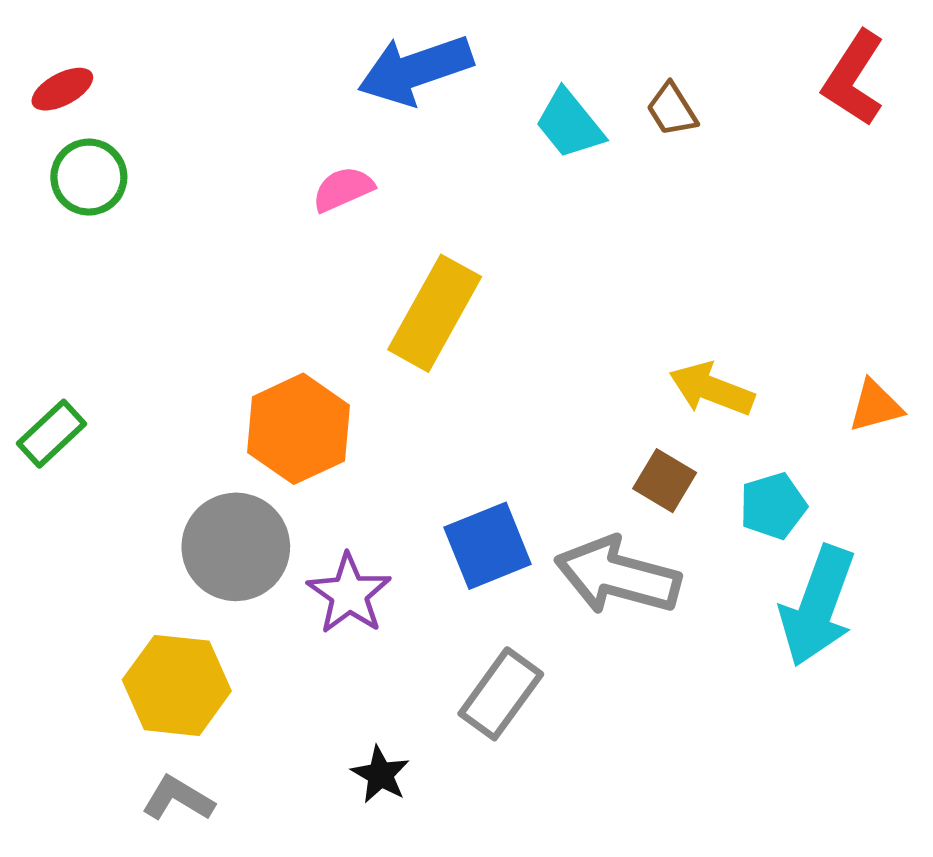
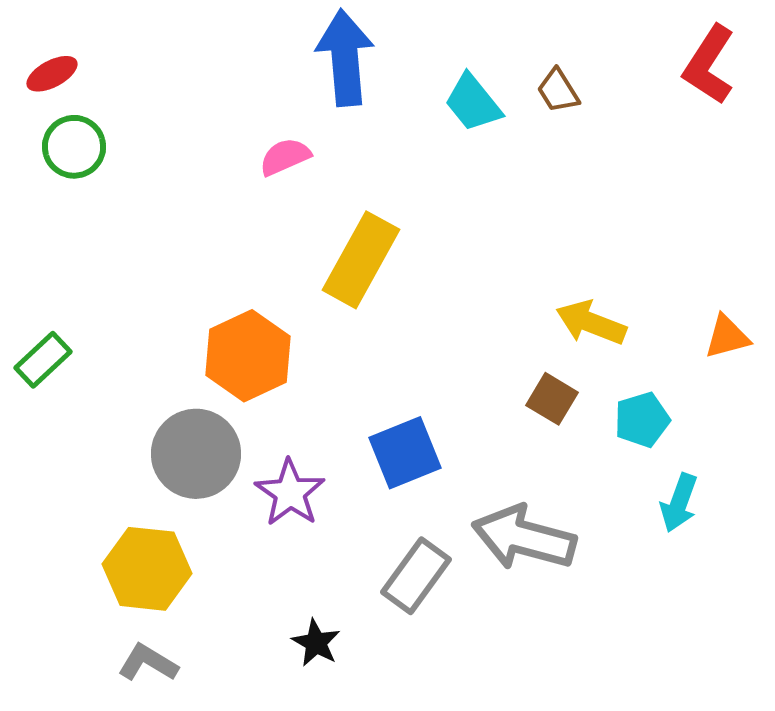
blue arrow: (415, 70) -> (345, 58), turned 104
gray arrow: (618, 576) -> (524, 538), moved
cyan arrow: (818, 606) -> (679, 503), size x0.6

